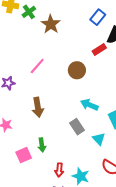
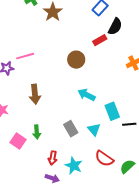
pink line: (37, 66) -> (25, 56), moved, turned 30
gray rectangle: (77, 127) -> (71, 129), moved
pink square: (24, 155) -> (18, 141), turned -35

